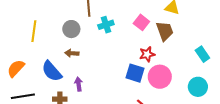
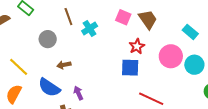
gray circle: (71, 29) -> (48, 39), moved
yellow line: (34, 31) -> (19, 67), moved, turned -40
pink circle: (160, 77) -> (171, 56), moved

